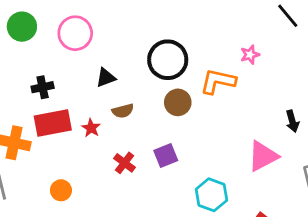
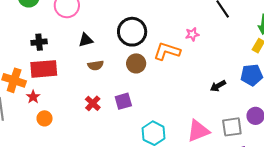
black arrow: (292, 121) -> (218, 86), turned 70
red star: (91, 128) -> (33, 97), moved
pink triangle: (263, 156) -> (198, 131), moved

